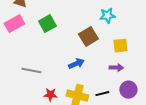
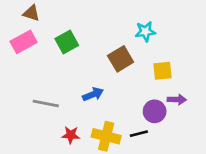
blue arrow: (76, 64) -> (93, 94), moved
purple arrow: (116, 68) -> (177, 100), moved
purple circle: (128, 90) -> (155, 111), moved

